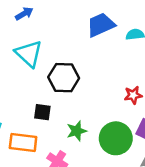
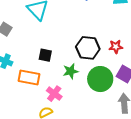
black hexagon: (64, 78) -> (88, 48), moved

